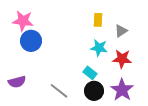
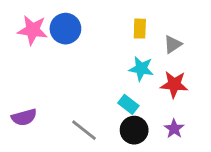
blue circle: (31, 41) -> (65, 29), moved
purple star: (122, 90) -> (174, 129), size x0.6

